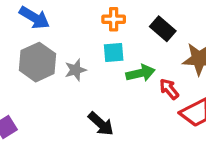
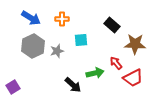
orange cross: (114, 19) -> (62, 19), moved
green arrow: (141, 73) -> (95, 73), moved

